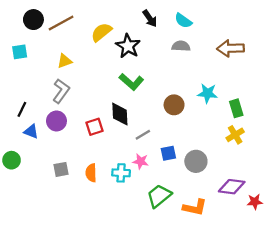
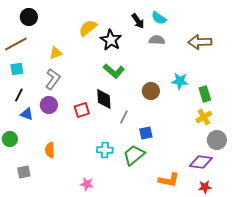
black arrow: (150, 18) -> (138, 21), moved
brown line: (61, 23) -> (16, 44), moved
cyan square: (20, 52) -> (17, 69), moved
gray line: (143, 135) -> (124, 117), turned -32
pink star: (141, 161) -> (87, 184), moved
gray circle: (196, 161) -> (217, 140), moved
gray square: (61, 169) -> (24, 172), moved
orange semicircle: (91, 173) -> (50, 150), moved
green trapezoid: (159, 196) -> (134, 155), moved
red star: (255, 202) -> (205, 187), moved

